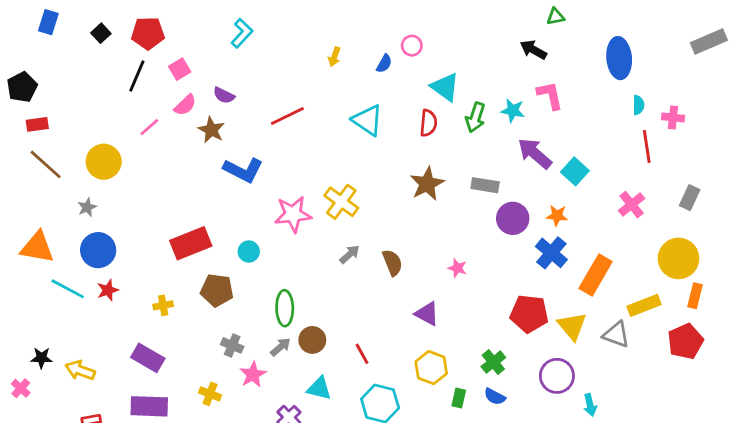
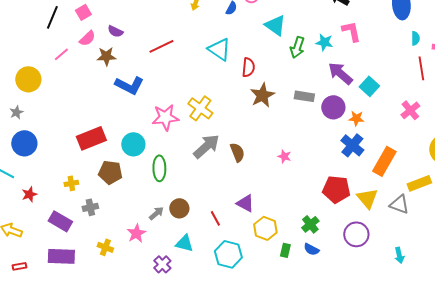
red semicircle: (428, 123) -> (248, 67), moved
brown star: (211, 130) -> (106, 56), turned -30
purple circle: (513, 218) -> (333, 107), moved
cyan circle: (249, 252) -> (133, 144), size x1.5
gray arrow: (350, 254) -> (206, 146), size x1.8
red star: (108, 290) -> (29, 194), moved
green ellipse: (285, 308) -> (159, 168), moved
purple triangle: (427, 314) -> (245, 203), moved
gray cross: (232, 345) -> (90, 207), moved, turned -35
cyan arrow: (590, 405) -> (399, 255), moved

